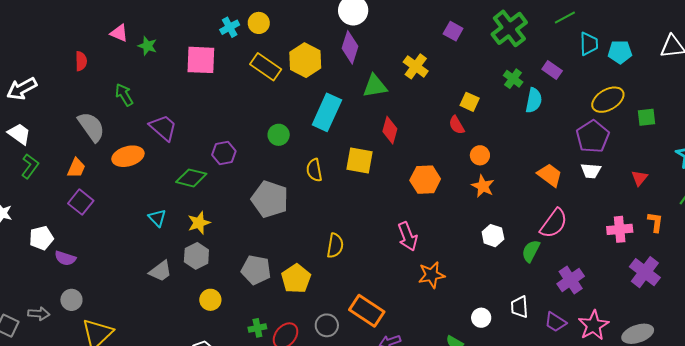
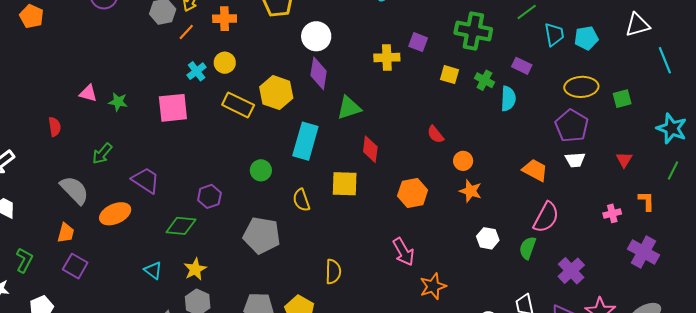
green cross: (509, 28) -> (473, 31), turned -33
yellow cross: (416, 66) -> (387, 57), moved, turned -30
green arrow: (124, 95) -> (102, 154), turned -100
yellow ellipse: (608, 100) -> (581, 87), turned 36
yellow square: (470, 102) -> (450, 75), moved
green L-shape: (30, 166) -> (24, 260), moved
pink cross: (620, 229) -> (612, 213), size x0.7

